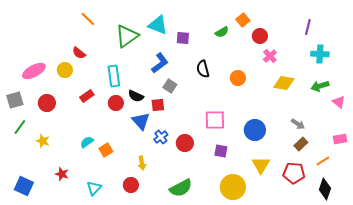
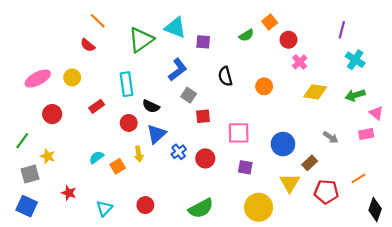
red semicircle: (79, 53) -> (88, 45), moved
cyan cross: (320, 54) -> (355, 60), turned 30
gray square: (15, 100) -> (30, 174), moved
red circle: (116, 103) -> (129, 123), moved
red square: (158, 105) -> (203, 116), moved
blue triangle: (141, 121) -> (156, 134), turned 30
pink rectangle: (340, 139) -> (366, 134), moved
brown rectangle: (301, 144) -> (310, 163), moved
yellow arrow: (142, 163) -> (139, 154), moved
black diamond: (325, 189) -> (375, 209), moved

